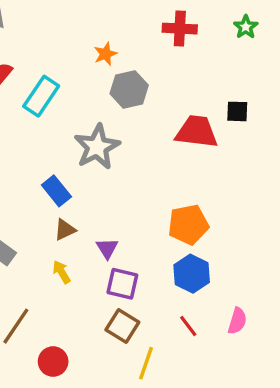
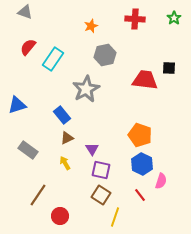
orange star: (105, 54) -> (91, 26), moved
orange pentagon: (188, 225) -> (140, 135), turned 30
pink semicircle: (237, 321) -> (161, 181), moved

